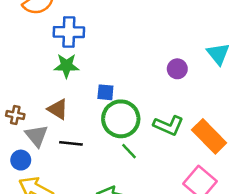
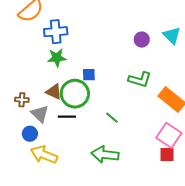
purple circle: (177, 69) -> (142, 40), moved
green circle: (121, 119) -> (75, 94), moved
green L-shape: (168, 125) -> (140, 80), moved

